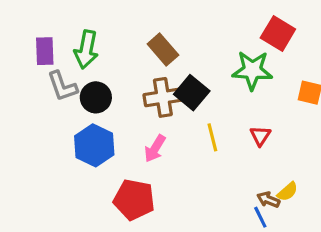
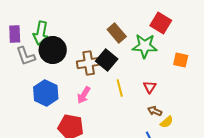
brown rectangle: (163, 49) -> (117, 33), moved
black circle: (96, 97) -> (53, 50), moved, size x1.4
brown arrow: (268, 200) -> (155, 111), moved

